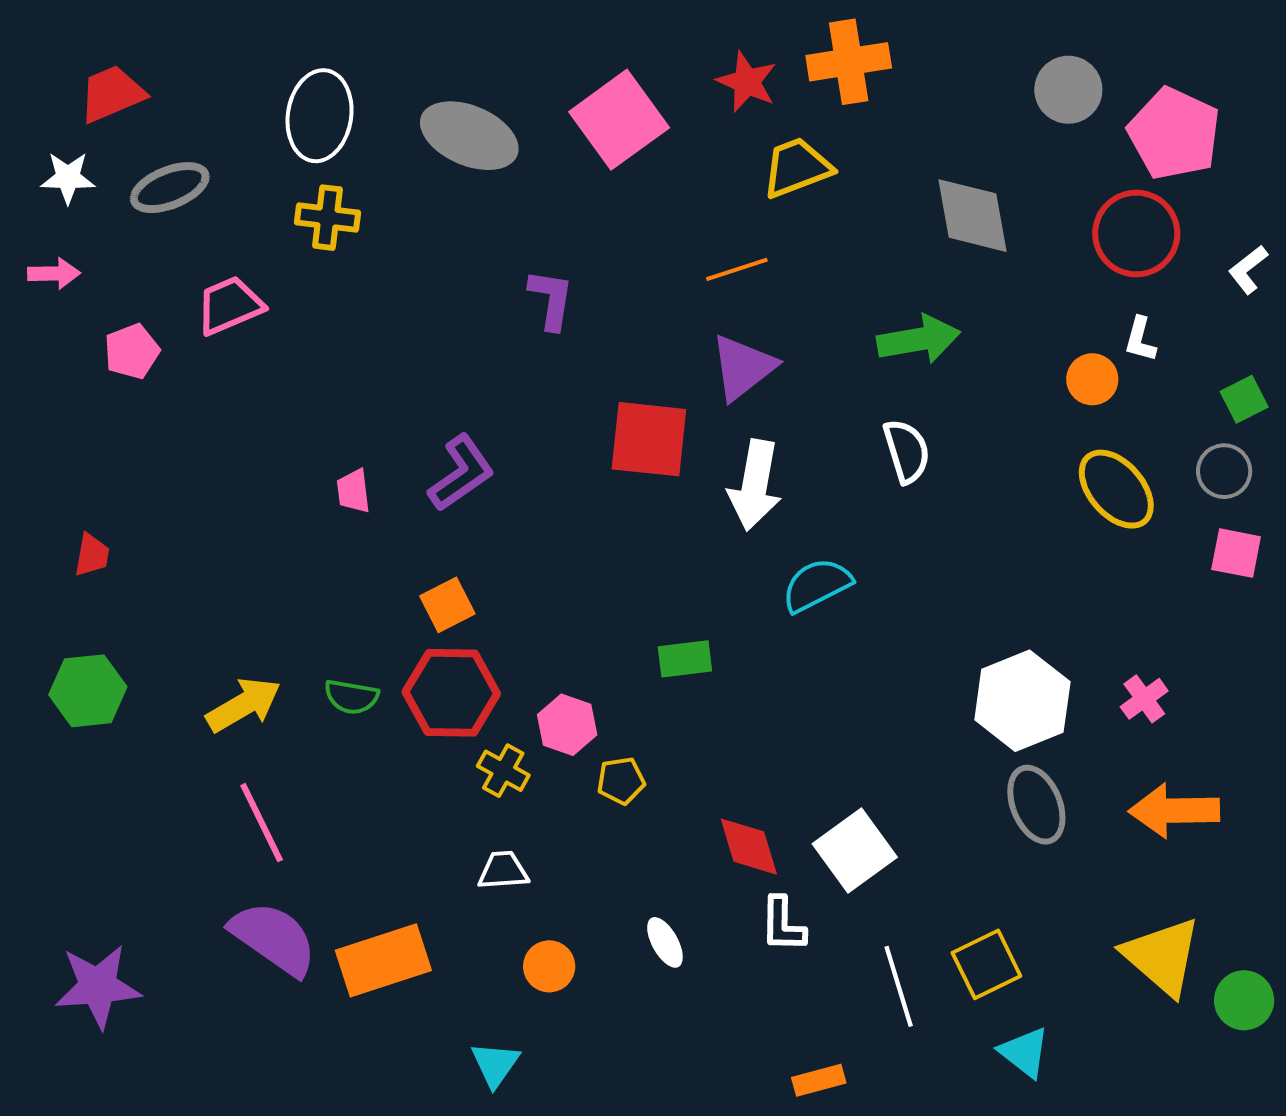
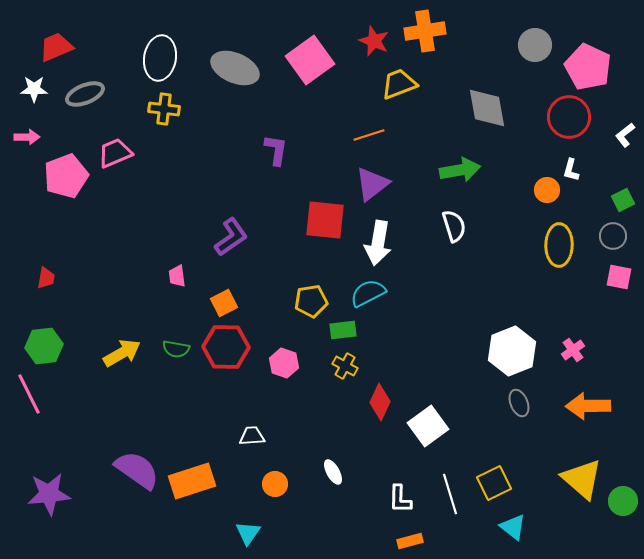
pink pentagon: (132, 351) -> (66, 176), size x1.6
yellow ellipse: (1116, 489) -> (559, 245), turned 42
pink trapezoid: (353, 491) -> (177, 276), moved
cyan semicircle: (817, 585) -> (368, 293), moved
yellow cross: (503, 771) -> (345, 366), moved
yellow pentagon: (621, 781) -> (311, 301), moved, size x1.4
gray ellipse: (1036, 805) -> (519, 403), size x0.7
pink line: (262, 823) -> (29, 394), moved
red diamond: (749, 847) -> (380, 402), moved, turned 42
white L-shape: (783, 924) -> (400, 499), moved

